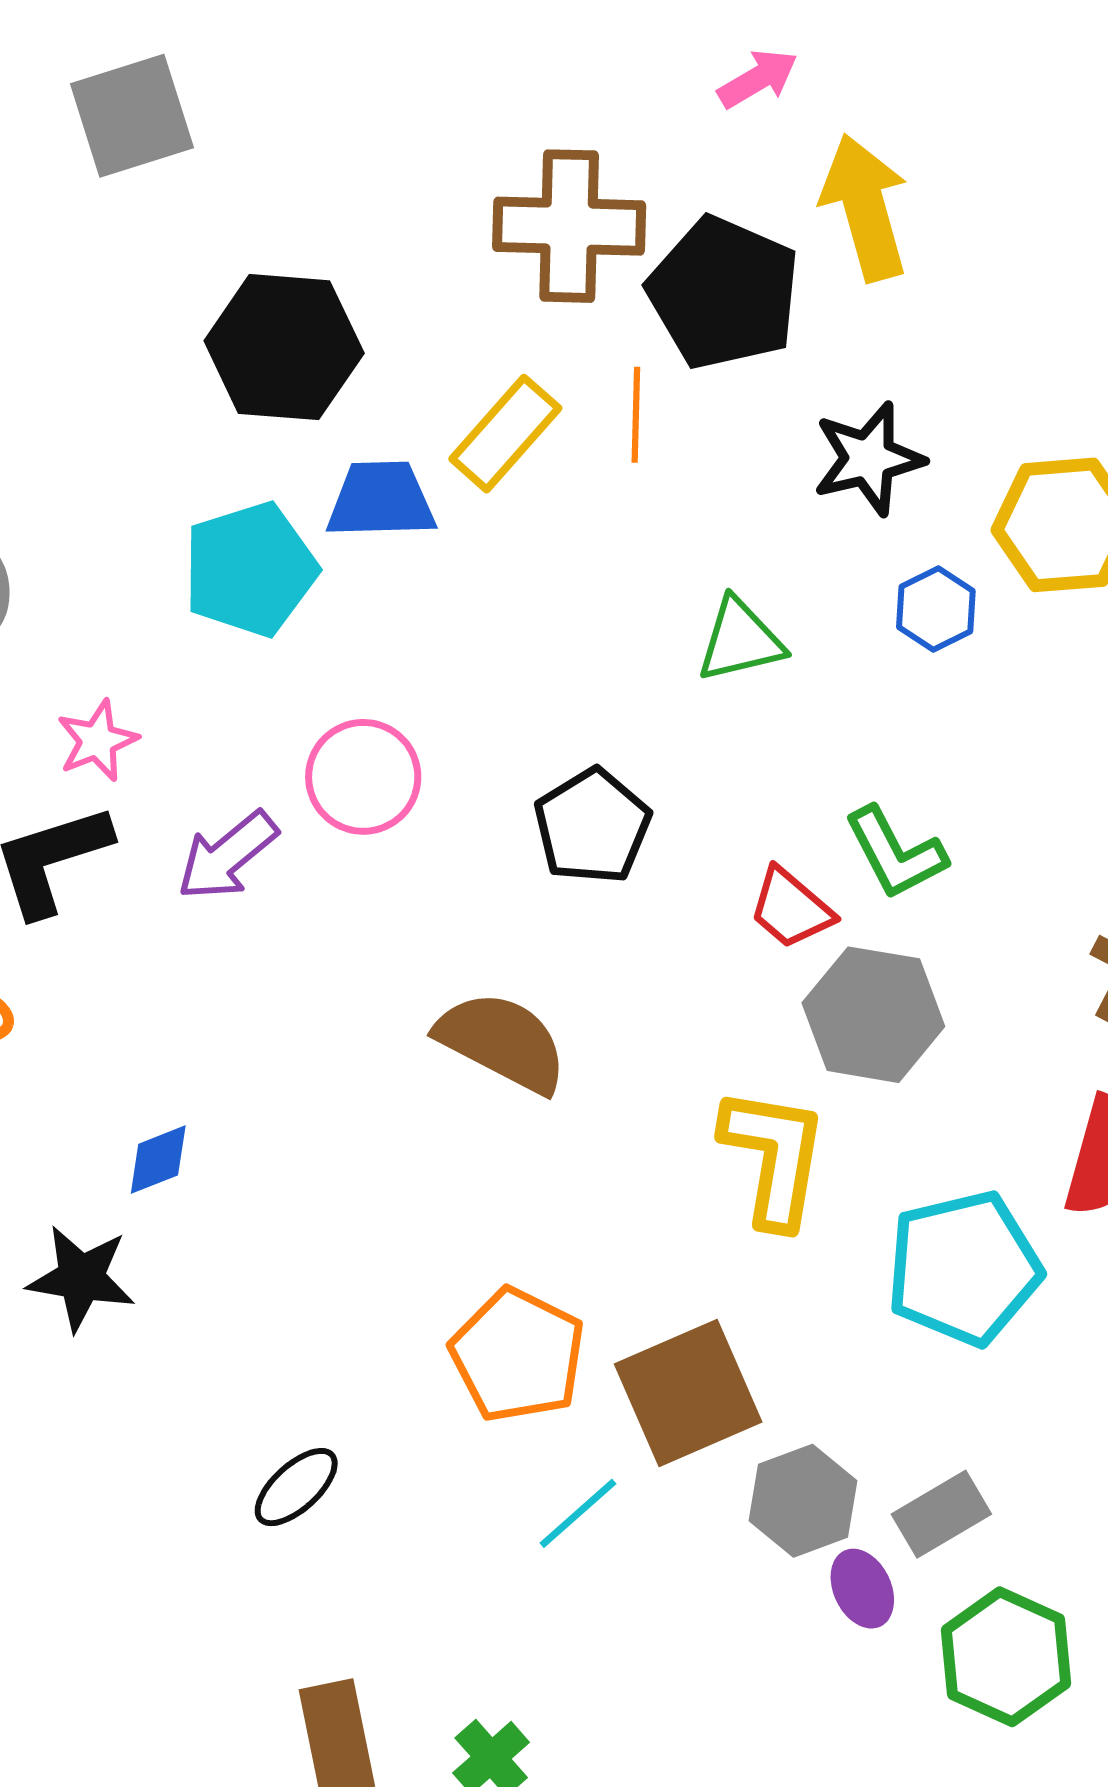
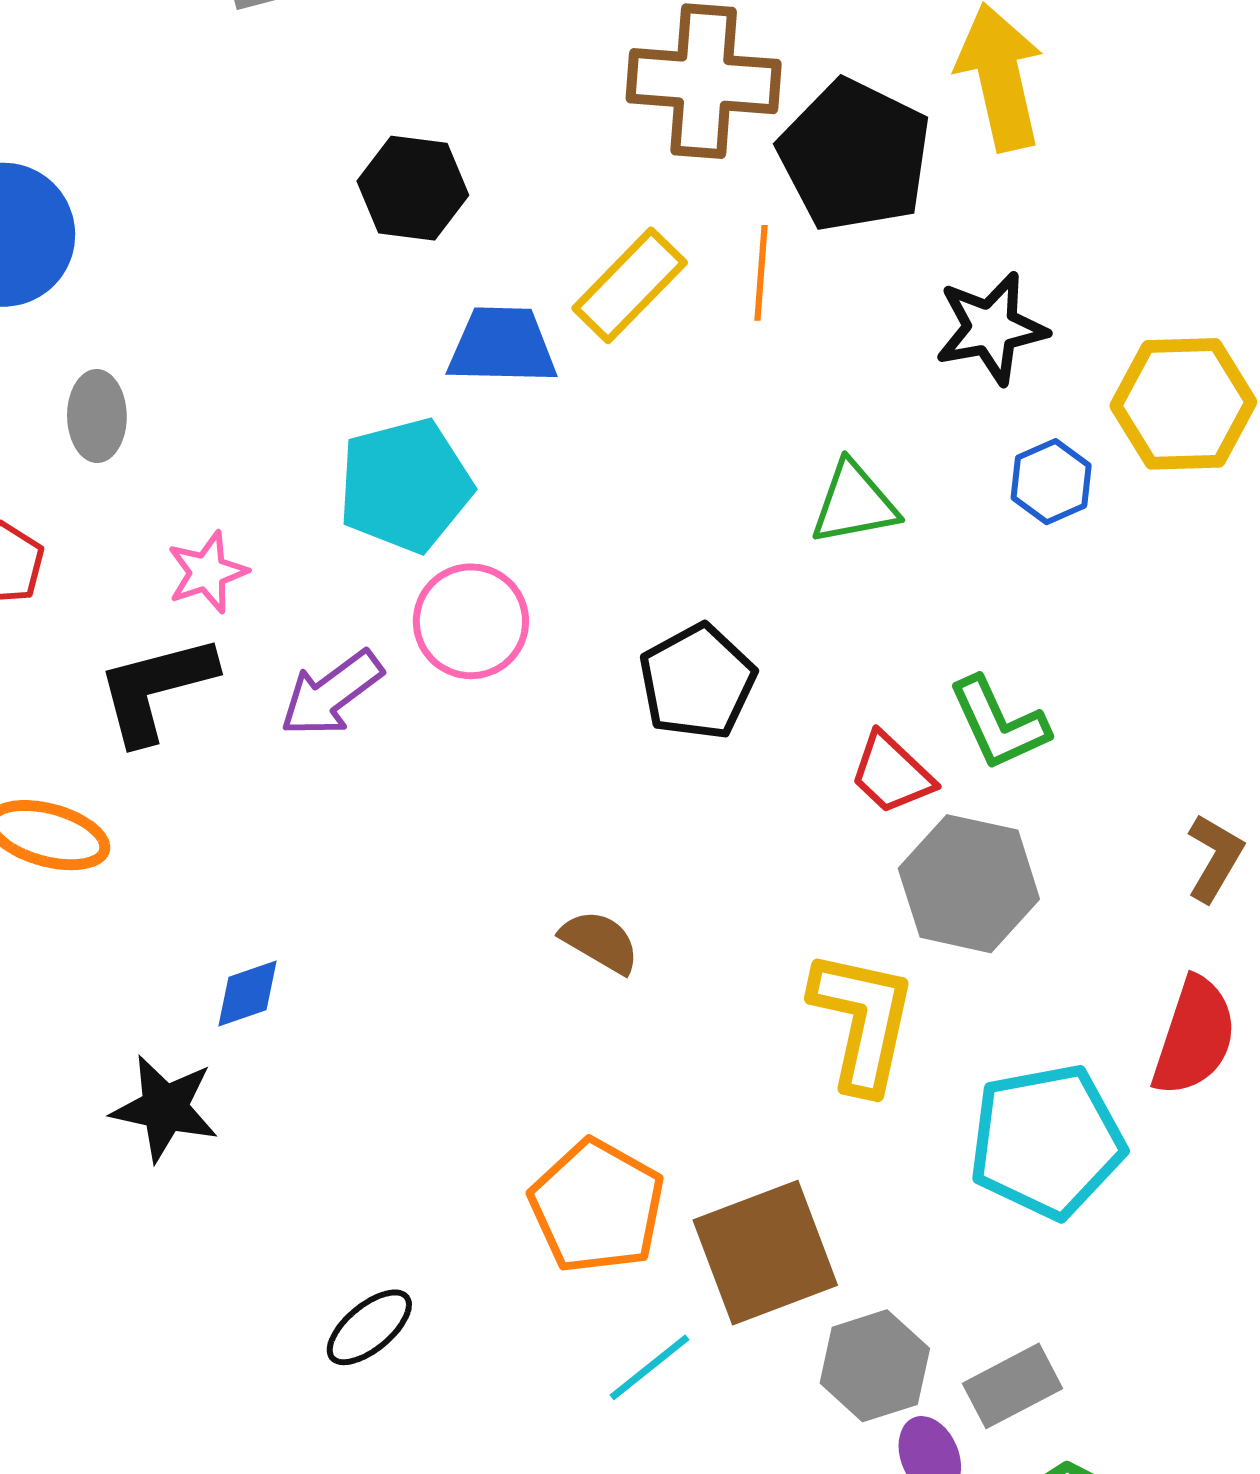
black hexagon: (284, 347) -> (413, 188), size x0.7
cyan pentagon: (250, 569) -> (405, 485), moved
brown semicircle: (502, 1042) -> (600, 942), moved, size x0.6

